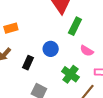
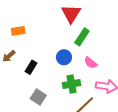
blue circle: (51, 49) -> (64, 57), moved
green cross: (70, 74) -> (72, 84), turned 36

